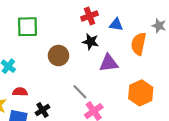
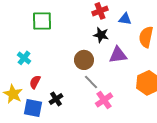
brown circle: (58, 56) -> (84, 60), moved
red semicircle: (20, 92) -> (35, 82), turned -64

